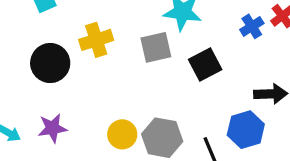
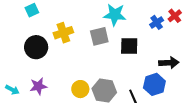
black square: (205, 64) -> (129, 46), turned 30

